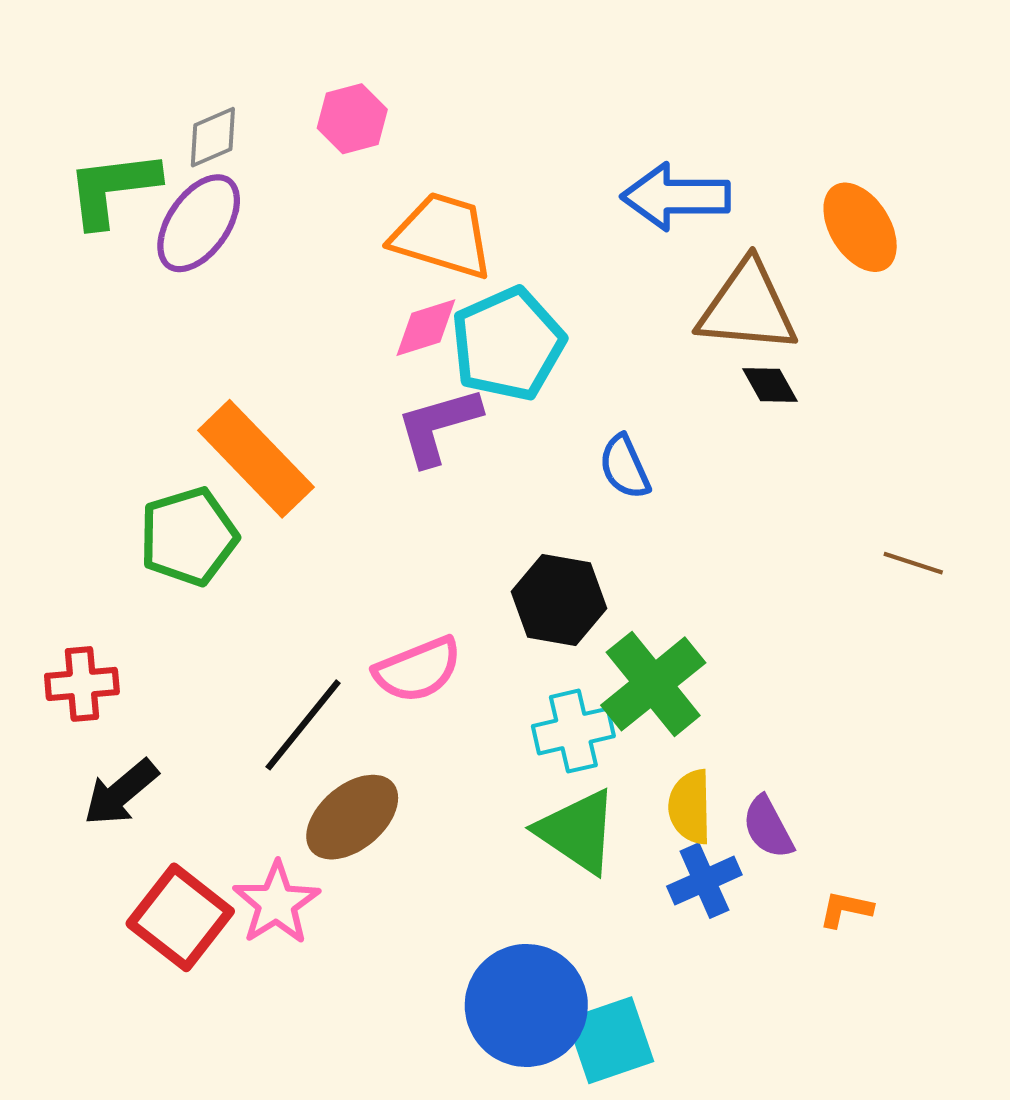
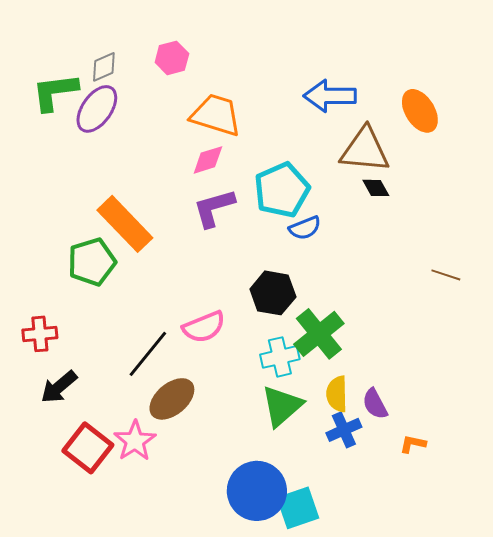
cyan pentagon: (508, 344) -> (282, 190), moved
blue semicircle: (625, 467) -> (305, 228), turned -88
green triangle: (577, 831) -> (282, 406), turned 45

